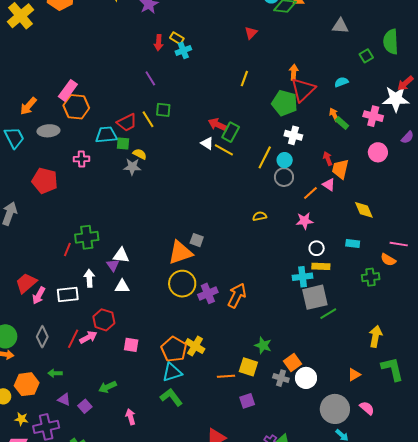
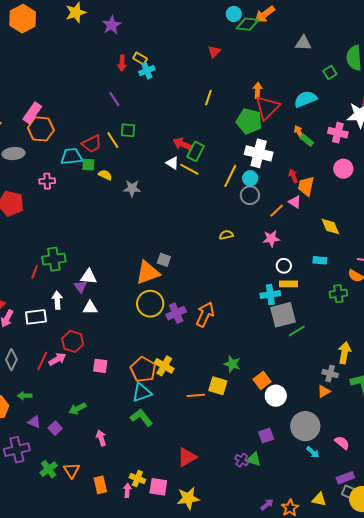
cyan semicircle: (341, 82) -> (305, 99), size x1.6
white cross: (293, 135) -> (259, 153), size x1.5
gray star: (132, 167) -> (132, 188), moved
gray cross: (281, 378) -> (330, 374), moved
purple square: (247, 401) -> (266, 436), moved
pink semicircle: (367, 408) -> (342, 443), moved

